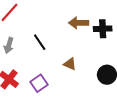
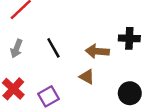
brown arrow: (79, 23) -> (97, 51), moved

